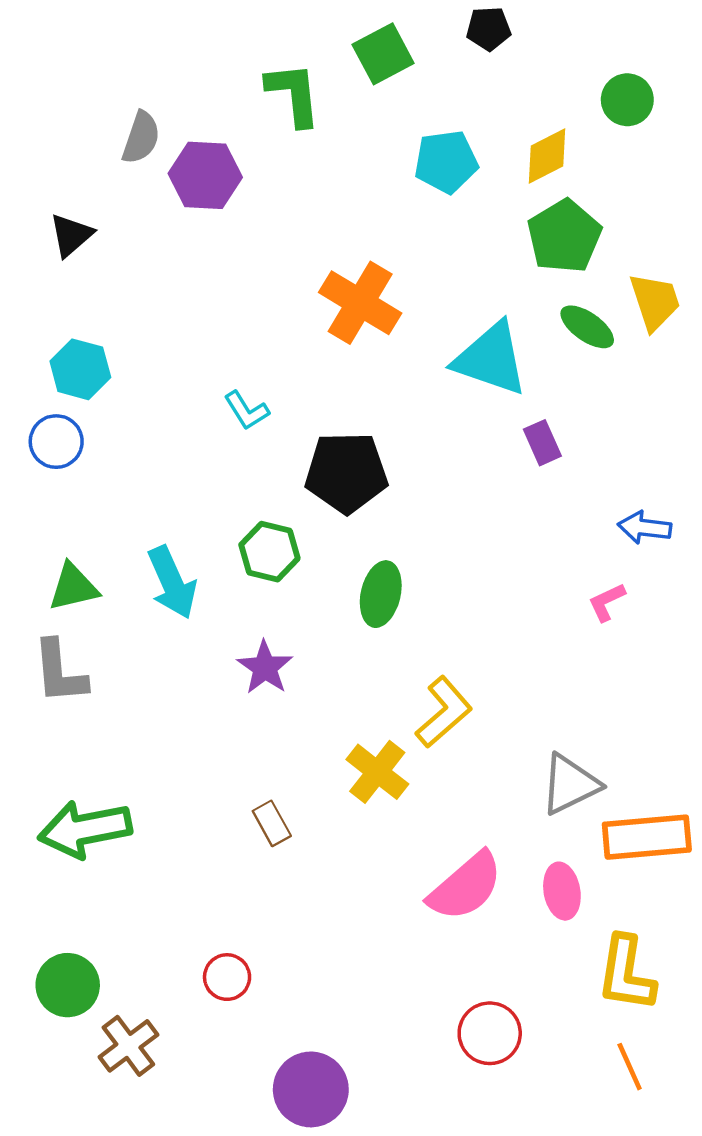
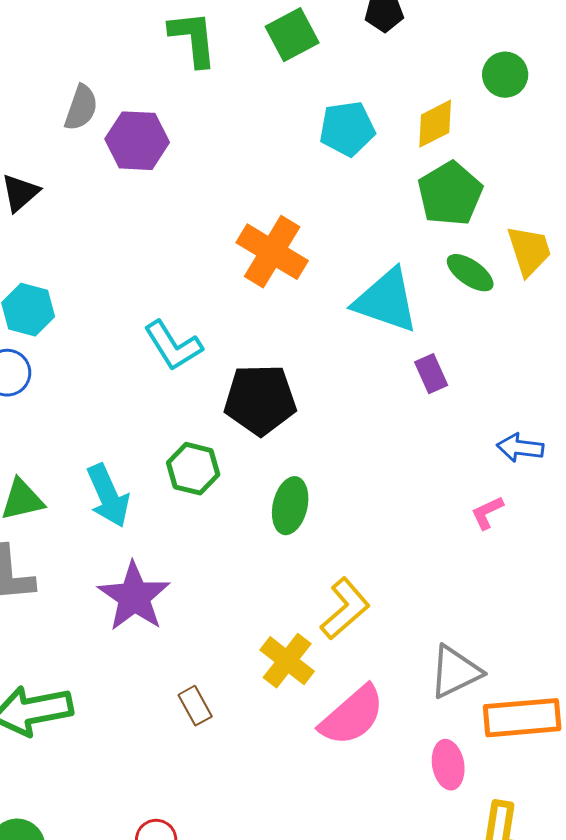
green L-shape: (294, 94) -> (193, 39), moved
cyan L-shape: (247, 411) -> (173, 346), size x1.5
purple star: (265, 667) -> (134, 597), moved, size x1.5
pink semicircle: (466, 886) -> (352, 716), moved

